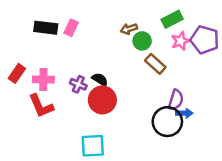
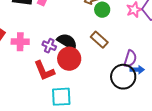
brown rectangle: (155, 64) -> (99, 40), moved
black semicircle: (100, 79) -> (67, 42), size x1.5
red L-shape: (41, 106) -> (44, 71), moved

